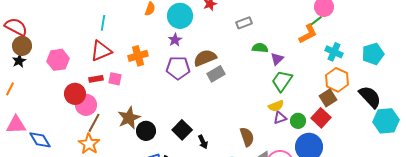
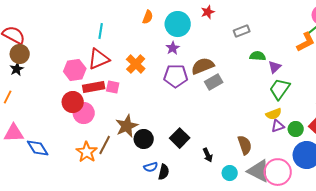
orange cross: (138, 56) -> (136, 64), turned -30
pink hexagon: (58, 60) -> (75, 70), moved
red rectangle: (96, 79) -> (94, 87), size x1.5
brown line: (94, 123) -> (105, 145), moved
black arrow: (203, 142) -> (208, 155), moved

